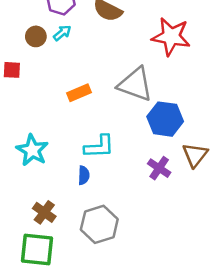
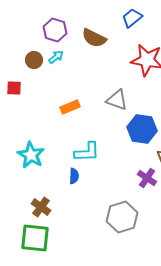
gray triangle: (135, 84) -> (117, 100), size x0.7
purple cross: (159, 168) -> (147, 178), moved
gray hexagon: (99, 224) -> (122, 217), moved

